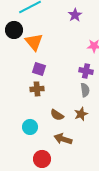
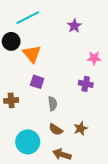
brown cross: (37, 89) -> (11, 100), moved
gray semicircle: (85, 90) -> (53, 104), moved
cyan circle: (30, 127) -> (28, 142), size x1.5

